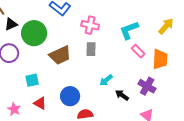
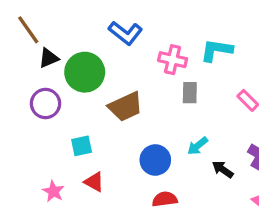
cyan L-shape: (129, 30) -> (216, 50), moved, turned 30
gray rectangle: (91, 49) -> (190, 93), moved
blue circle: (70, 96) -> (155, 160), moved

